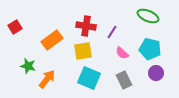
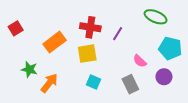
cyan pentagon: (150, 49) -> (170, 48), moved
pink semicircle: (122, 53) -> (140, 61), moved
cyan square: (89, 78) -> (93, 82), size x0.6

